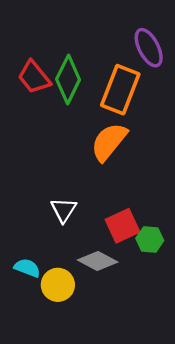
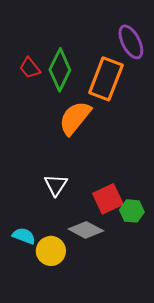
red trapezoid: (34, 77) -> (30, 68), size x0.7
orange semicircle: (109, 142) -> (75, 118), moved

